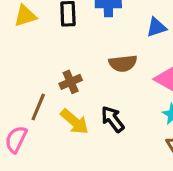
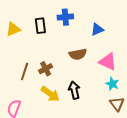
brown line: (38, 107) -> (25, 71), moved
black arrow: (113, 119) -> (74, 90), turned 30

